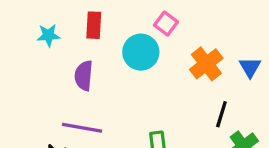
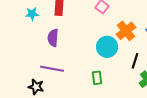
cyan circle: (141, 52) -> (107, 47), moved

